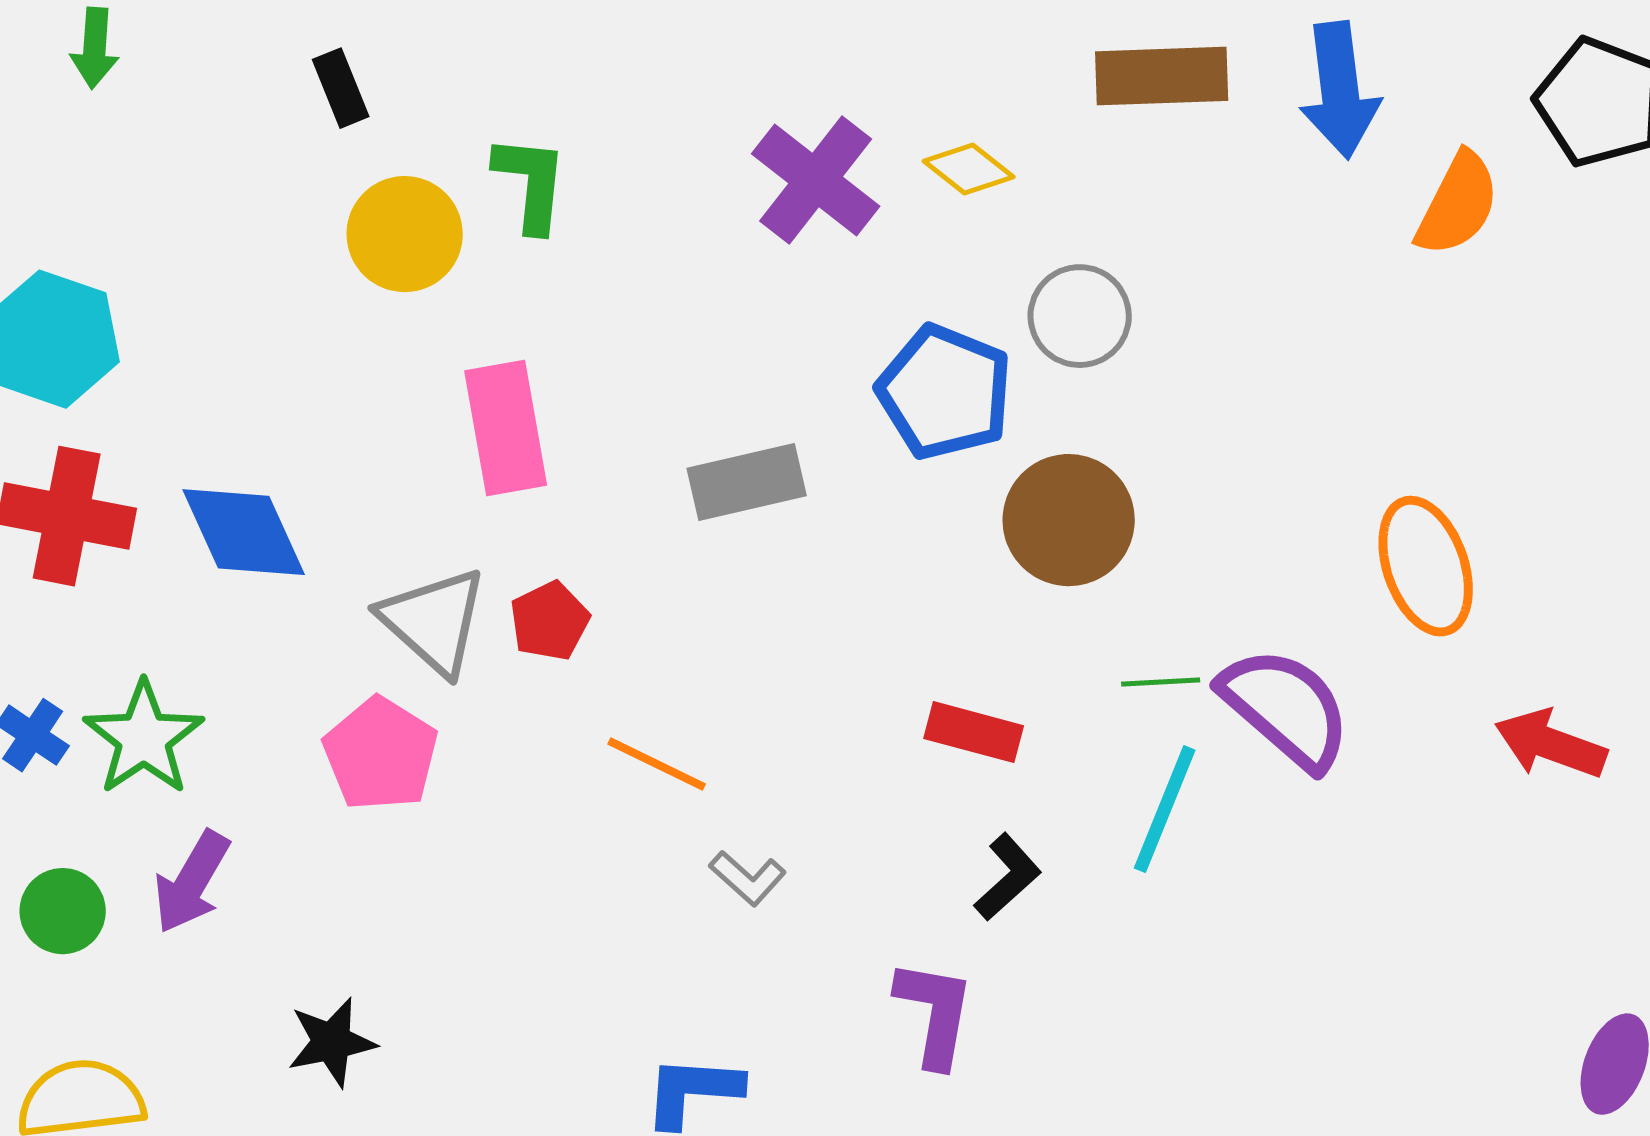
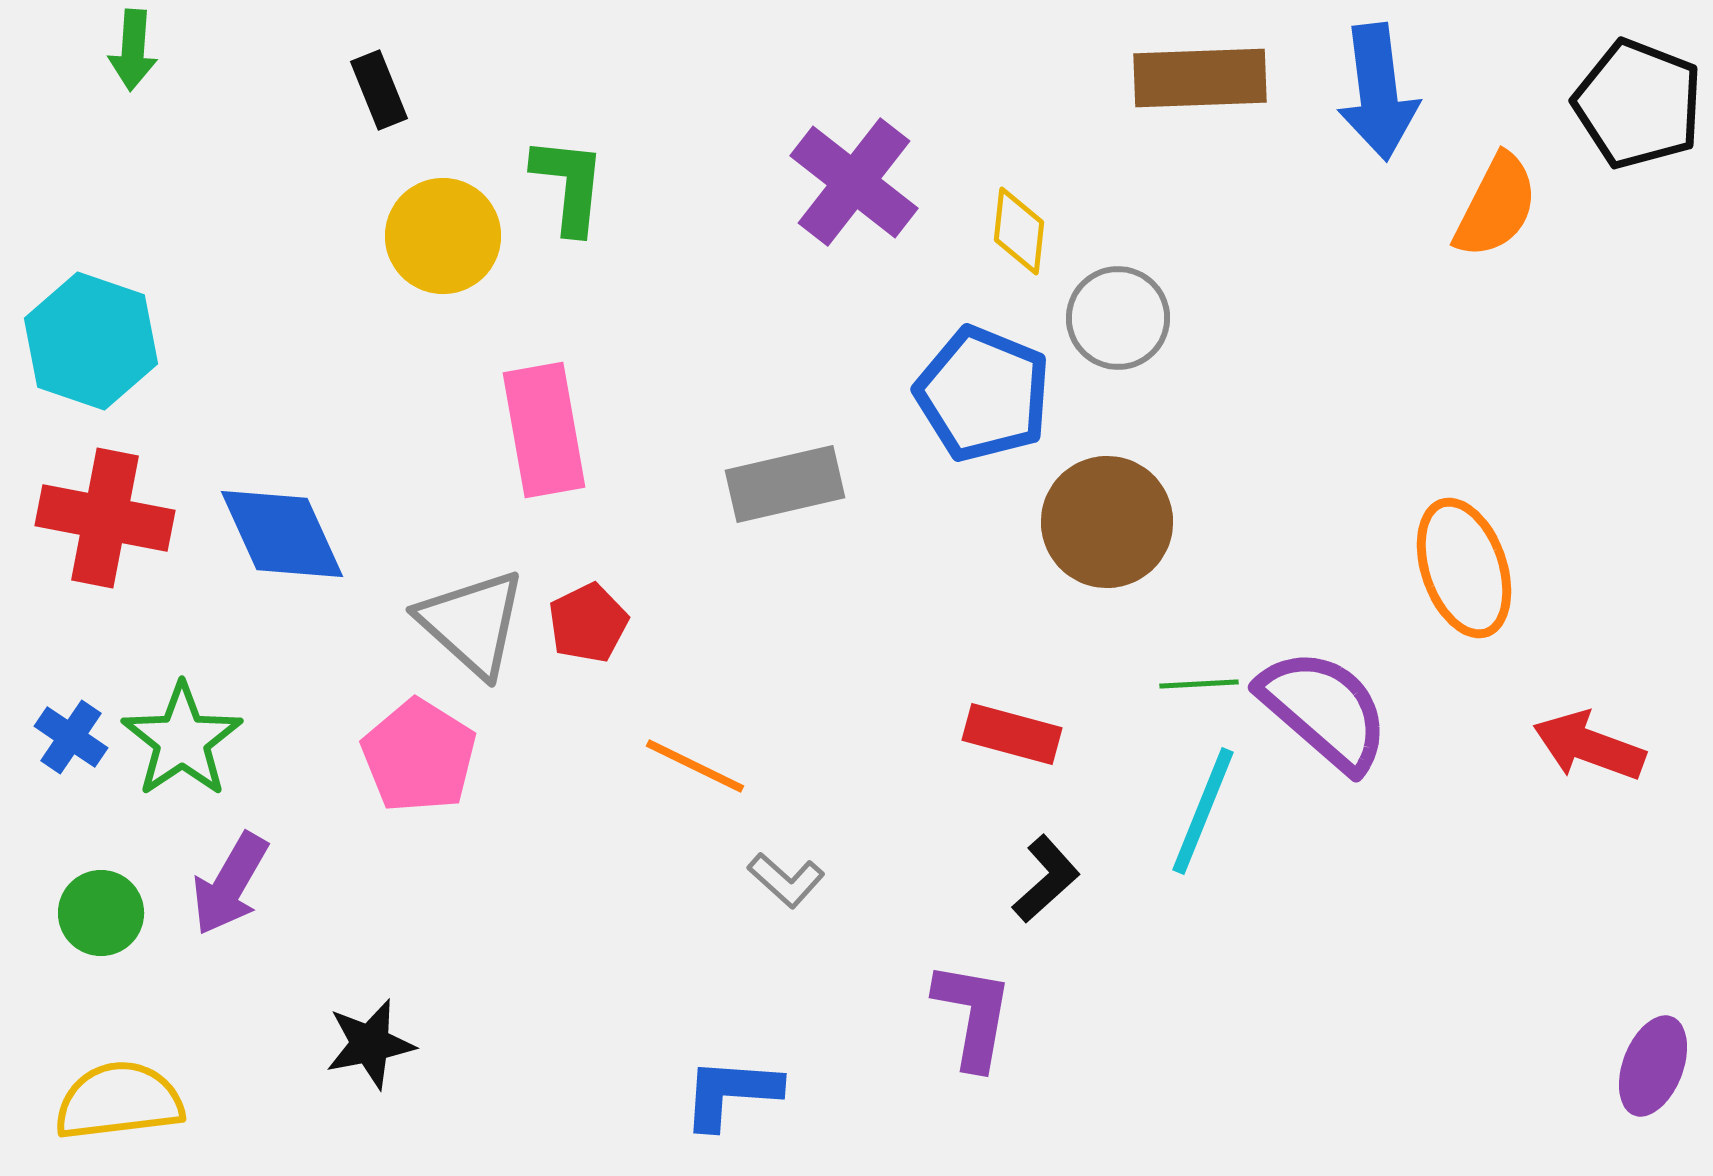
yellow diamond: (969, 169) -> (1019, 231), moved, turned 58

